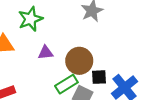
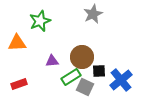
purple triangle: (46, 53) -> (52, 61), moved

